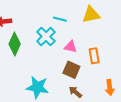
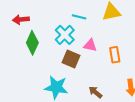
brown square: (71, 70) -> (71, 59), moved

